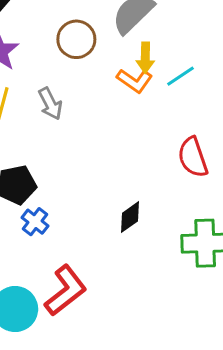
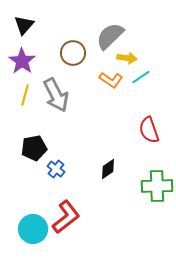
yellow arrow: (145, 58) -> (127, 58), moved, turned -84
gray arrow: (50, 104) -> (56, 95), size x1.6
blue cross: (35, 222) -> (56, 169), moved

